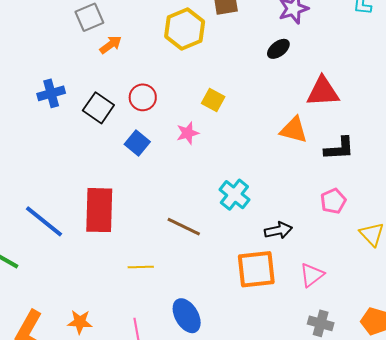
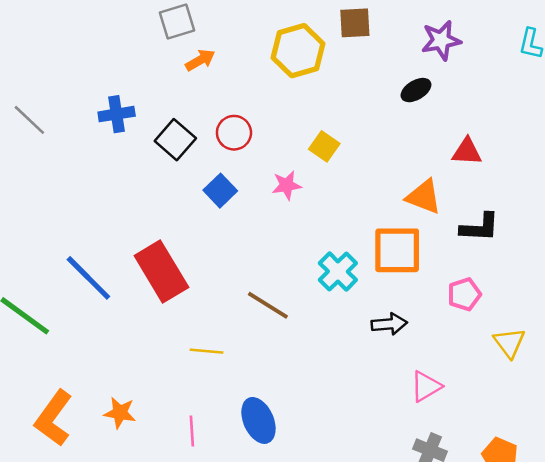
red triangle: (323, 92) -> (467, 152), size x0.7
red rectangle: (99, 210) -> (161, 272), turned -39
orange square: (256, 269) -> (397, 250), moved

